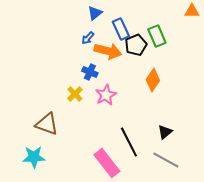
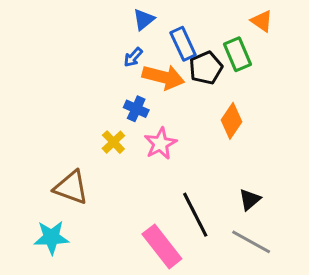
orange triangle: (192, 11) -> (262, 21), moved, turned 35

